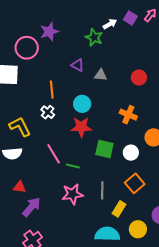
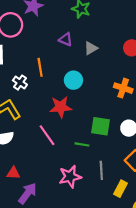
gray triangle: (101, 75) -> (91, 48), turned -32
white cross: (48, 112) -> (20, 83), moved
red star: (81, 127) -> (61, 107), moved
green line: (73, 166) -> (82, 144), moved

